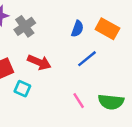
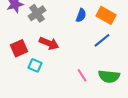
blue line: (87, 59) -> (102, 40), moved

